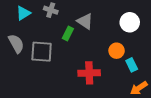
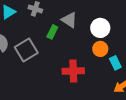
white circle: (130, 22) -> (100, 28), moved
gray square: (42, 52) -> (26, 50), turned -35

